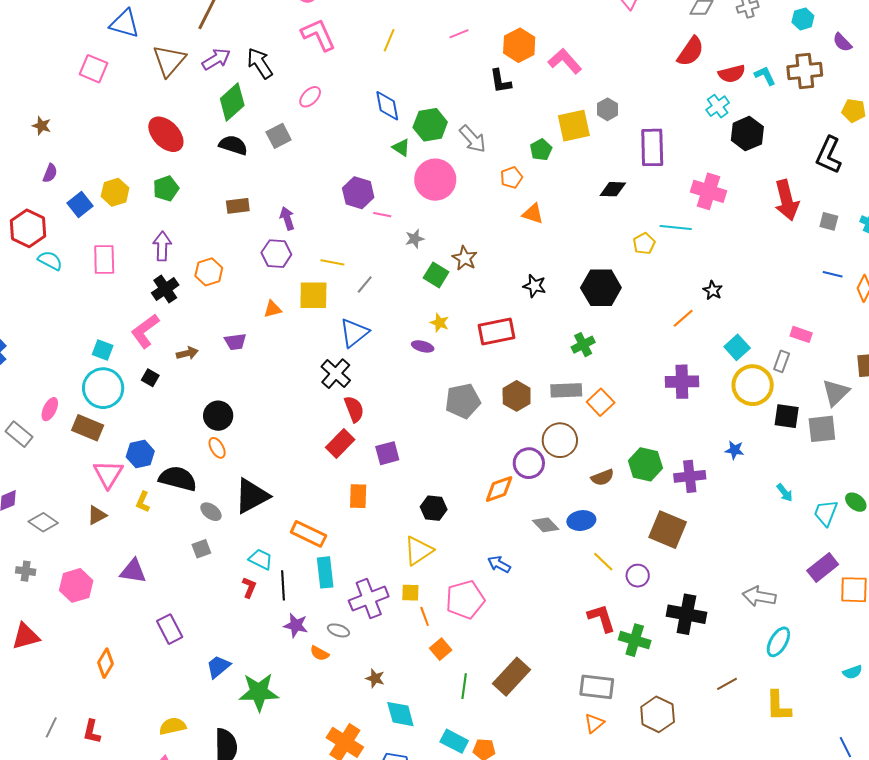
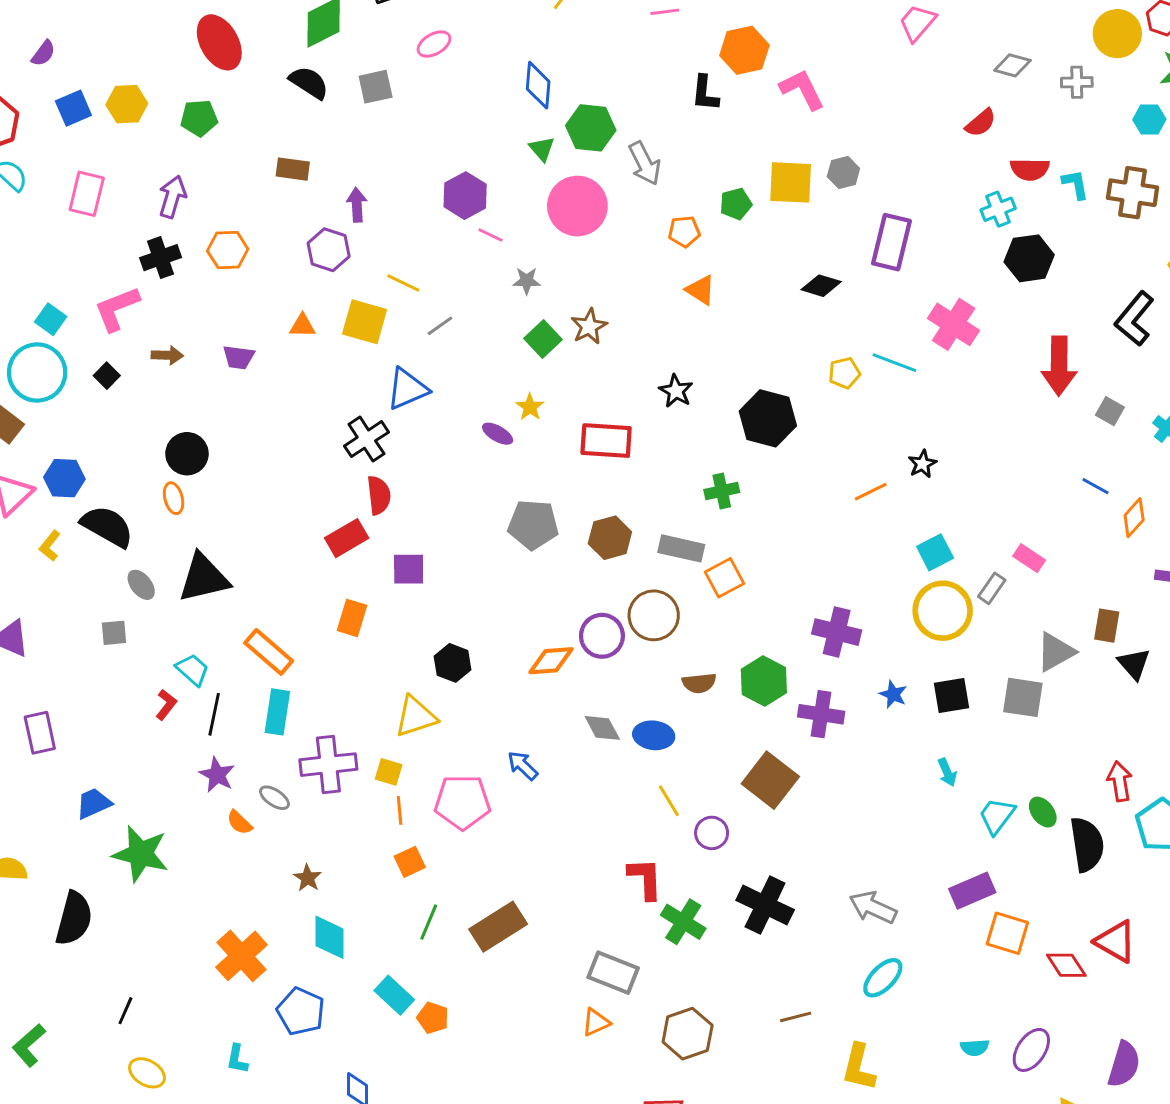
red semicircle: (691, 51) -> (981, 123), size x0.7
purple cross: (682, 382) -> (837, 632), moved
black square: (787, 416) -> (952, 696), moved, turned -32

